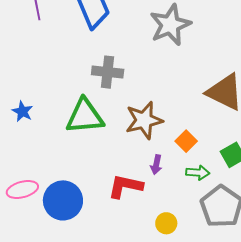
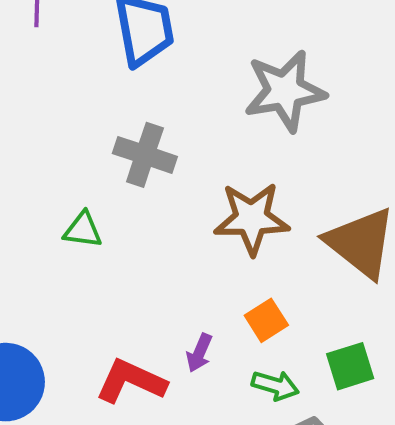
green triangle: (85, 116) -> (83, 230), size x0.5
brown star: (144, 120) -> (252, 218), moved

